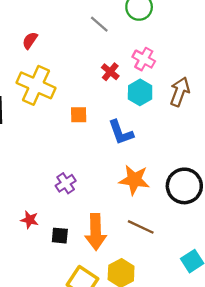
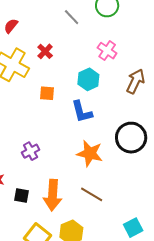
red cross: (110, 72) -> (45, 51), moved
cyan hexagon: (140, 92) -> (88, 79), moved
black circle: (184, 186) -> (131, 138), moved

